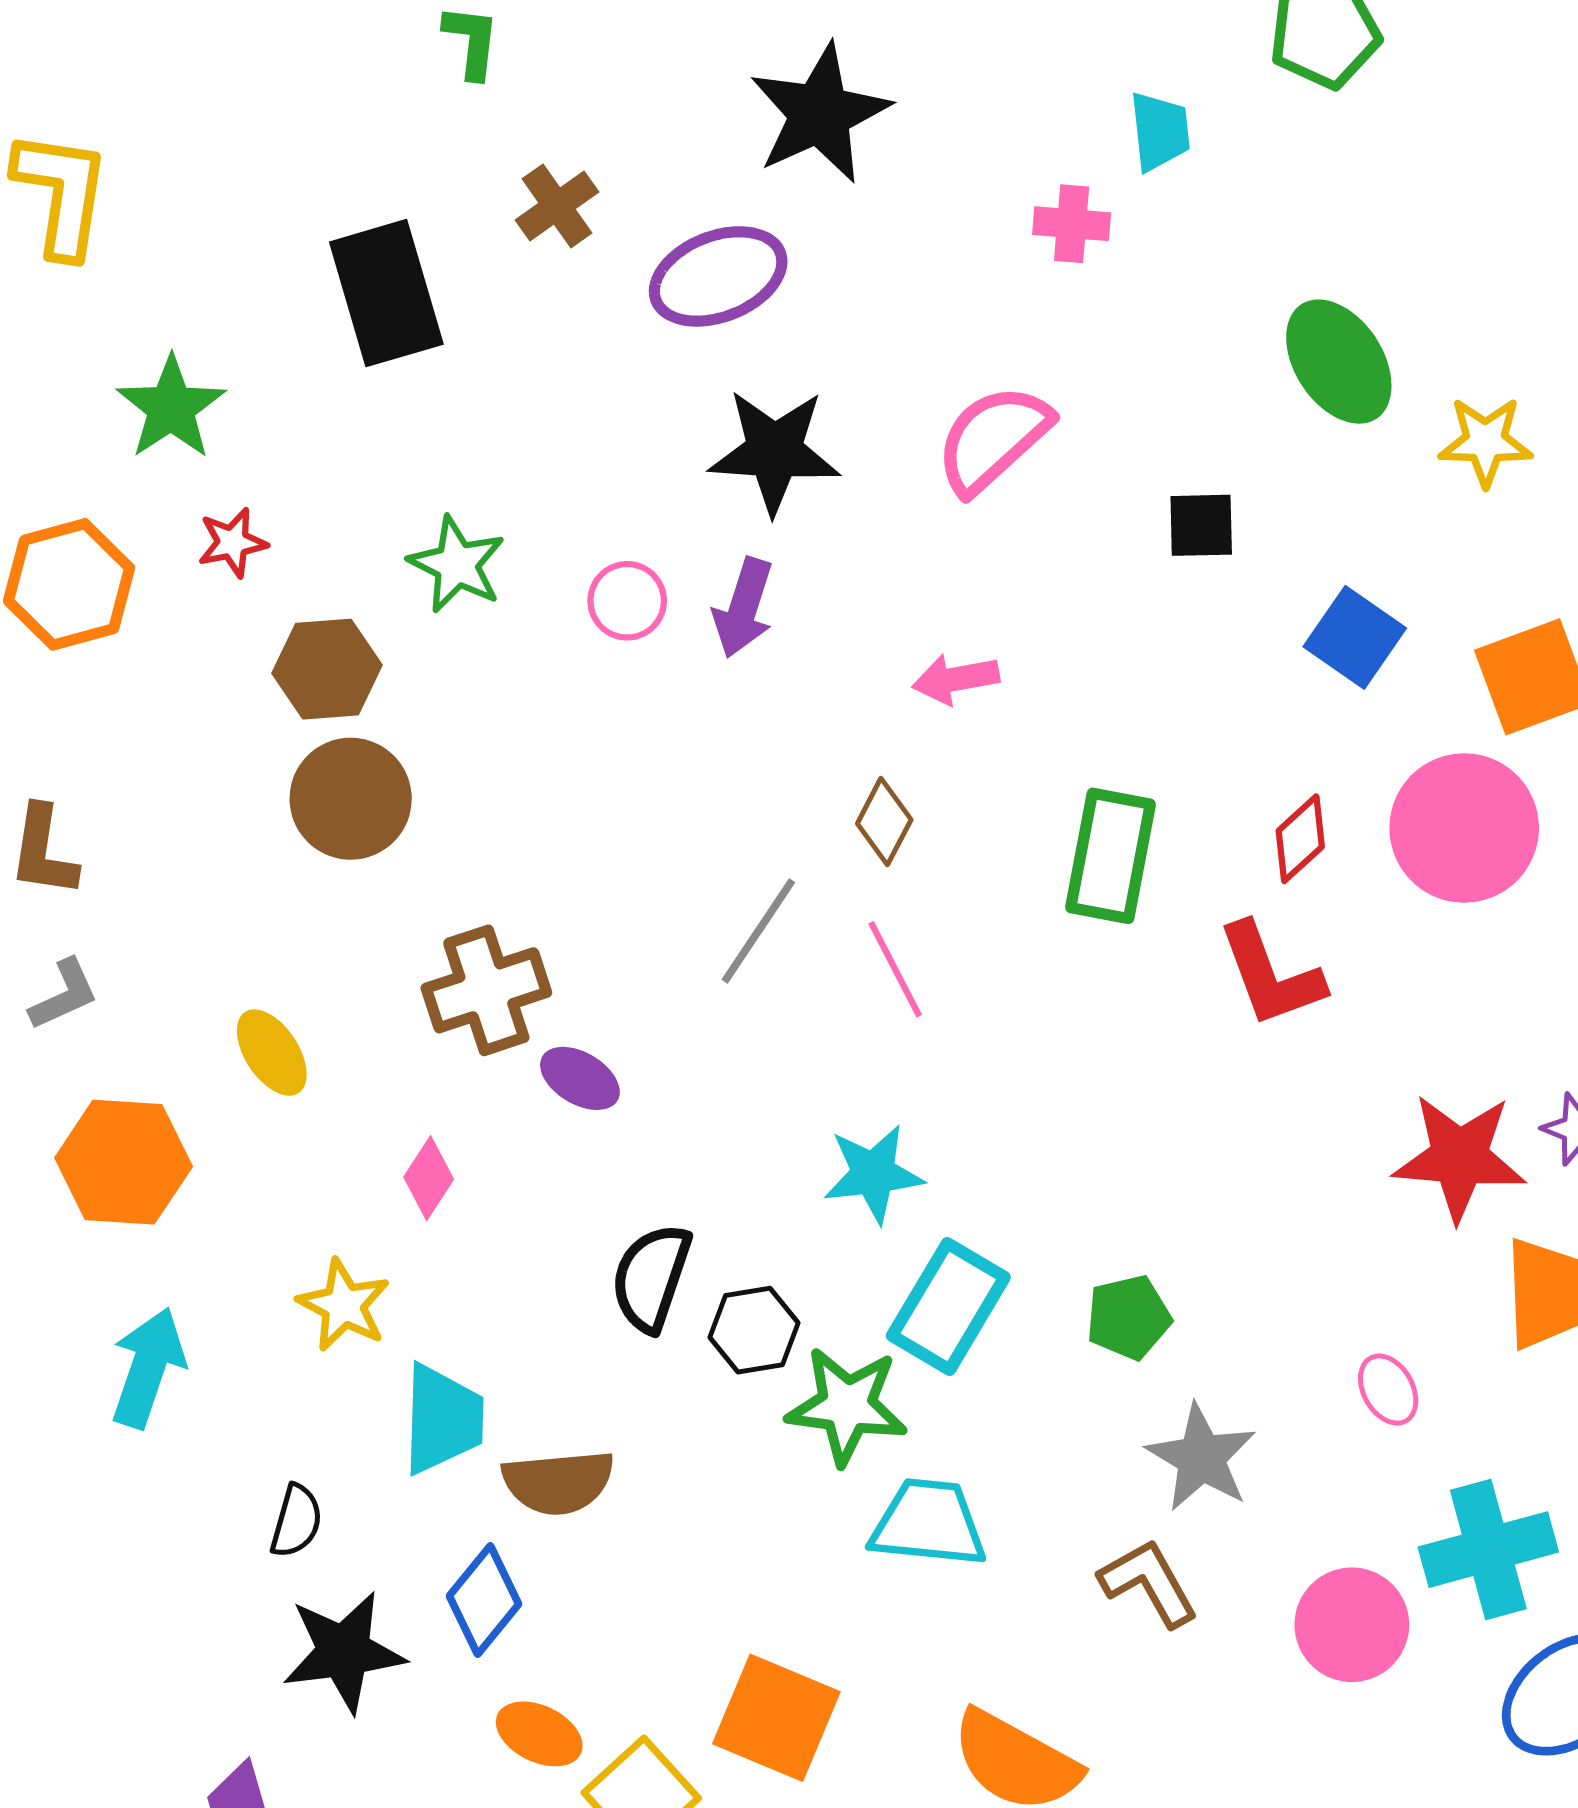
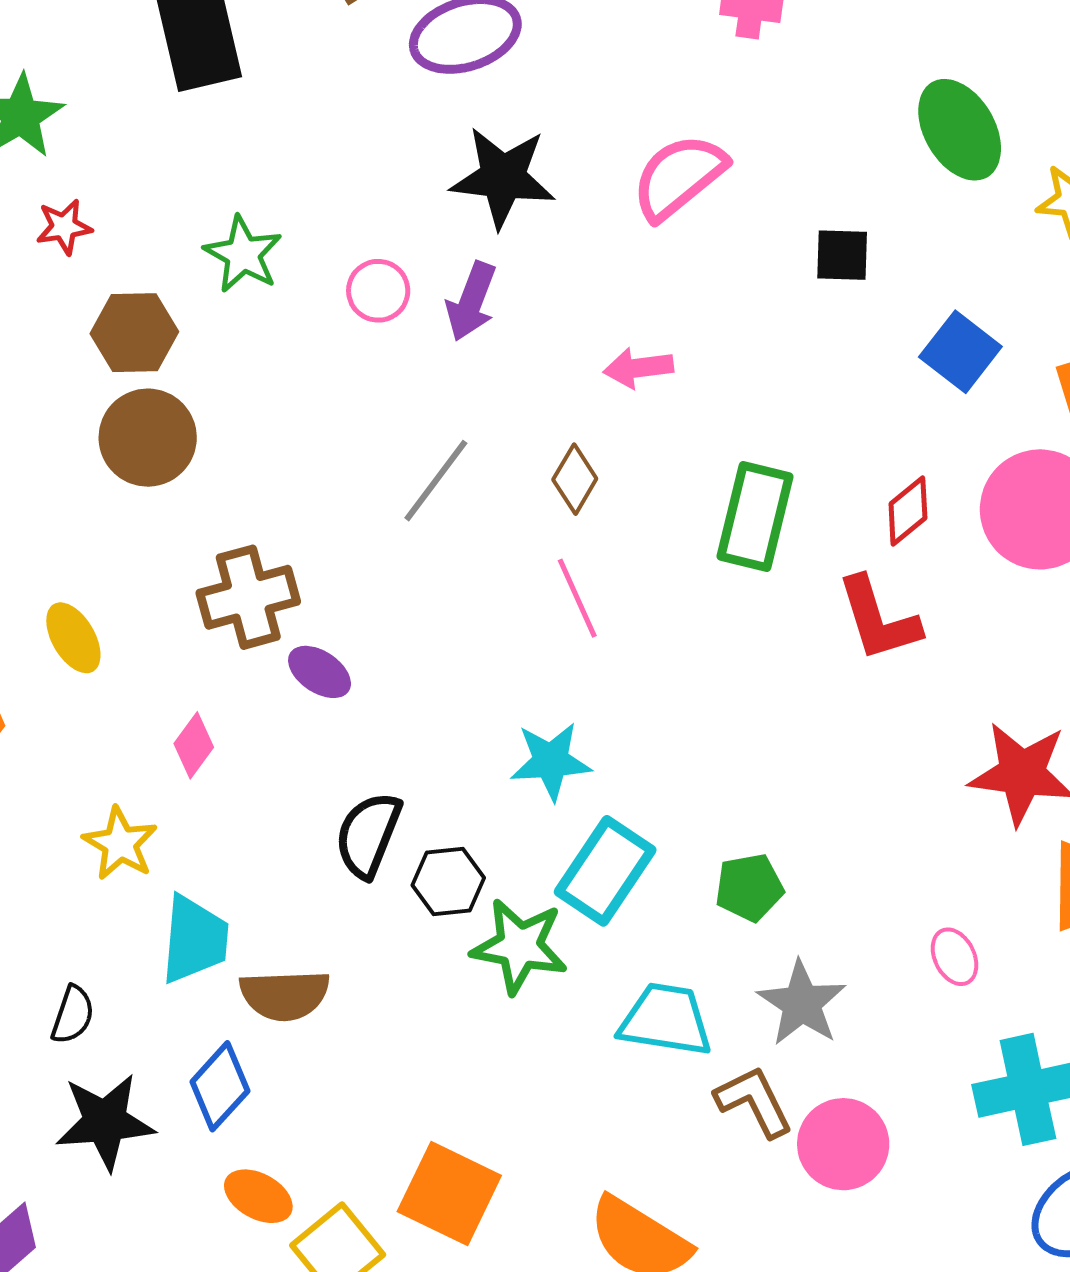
gray line: (758, 931) -> (436, 481), moved
cyan trapezoid: (928, 1523) -> (666, 1020), moved
pink circle: (1352, 1625) -> (843, 1144), moved

